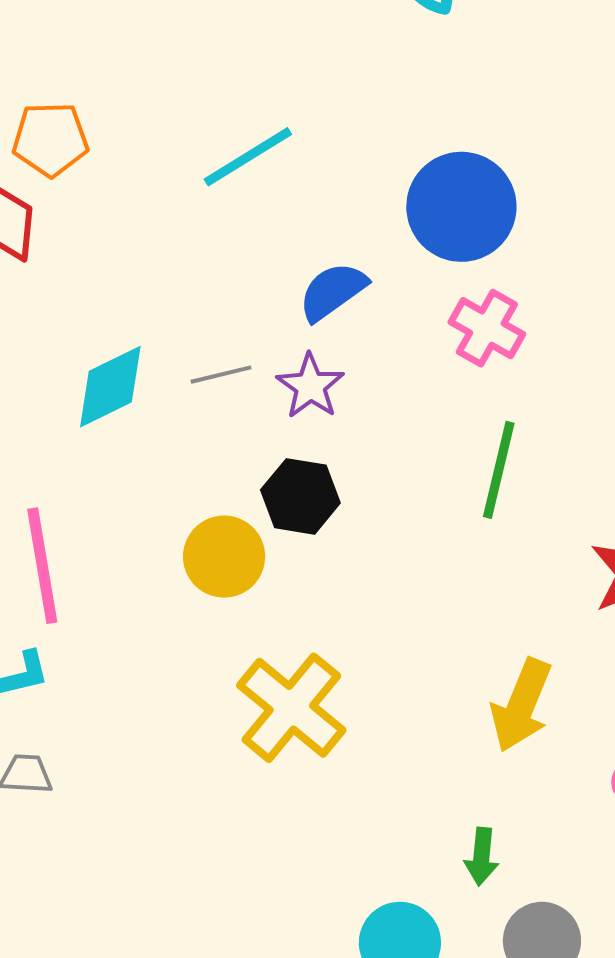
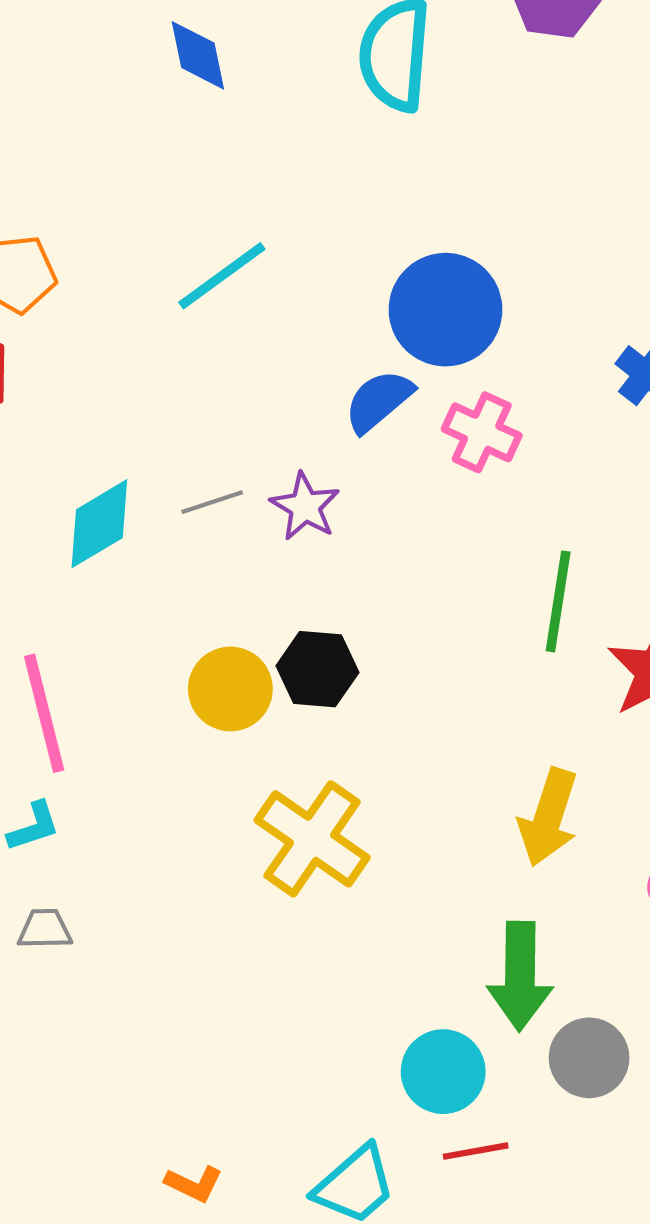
blue semicircle: (333, 291) -> (379, 401), moved
green line: (499, 470) -> (558, 601), moved
black hexagon: (300, 496) -> (317, 669), moved
green arrow: (482, 856) -> (520, 976), size x1.8

